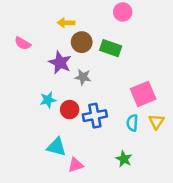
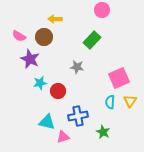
brown circle: (82, 42) -> (44, 37), moved
green rectangle: (111, 48) -> (92, 40), turned -66
purple star: (60, 63) -> (30, 59), moved
gray star: (83, 77) -> (77, 67), moved
blue cross: (95, 116) -> (78, 116), moved

